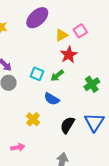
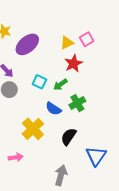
purple ellipse: (37, 18) -> (27, 44), moved
green cross: (92, 84) -> (77, 103), moved
yellow cross: (33, 119) -> (33, 129), size x1.5
blue triangle: (94, 122) -> (96, 156), moved

